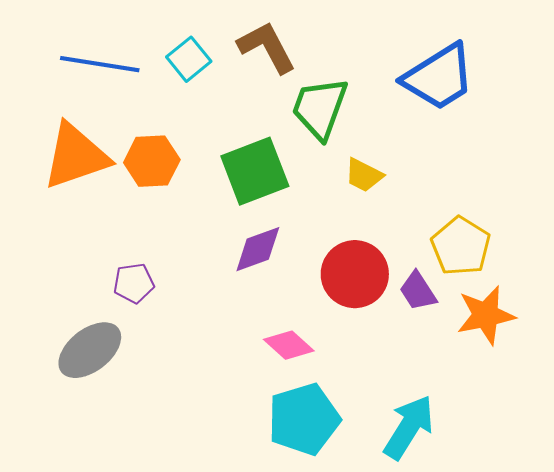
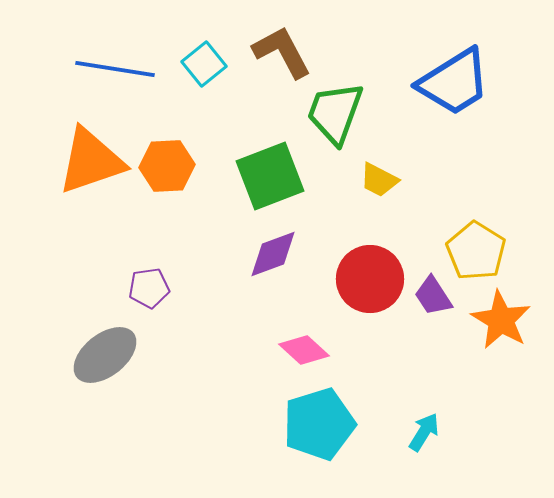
orange star: (486, 315) -> (501, 320), turned -30
cyan arrow: (409, 427) -> (424, 432), size x0.6

